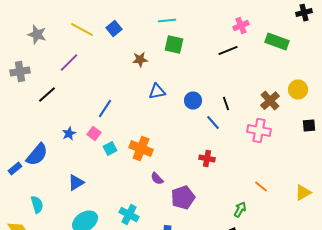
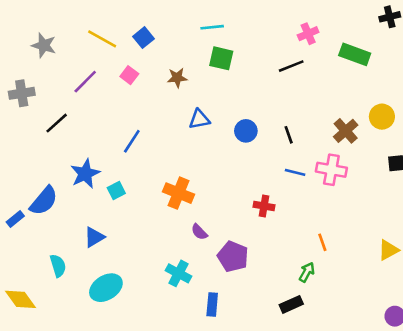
blue line: (213, 123) -> (295, 172), moved, turned -35
blue star: (69, 134) -> (85, 174), size x1.6
pink square: (94, 134) -> (129, 75), moved
cyan square: (110, 149) -> (116, 190), moved
orange line: (261, 187) -> (322, 242), moved, turned 32
purple pentagon: (183, 198) -> (233, 257), turned -30
cyan semicircle: (37, 205) -> (58, 266), moved
cyan cross: (129, 215) -> (179, 273), moved

